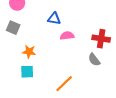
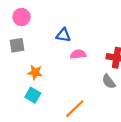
gray square: (13, 28) -> (17, 45), turned -32
cyan square: (27, 72) -> (33, 95), turned 32

